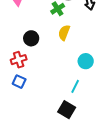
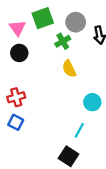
yellow semicircle: (64, 33) -> (69, 69), turned -49
black circle: (31, 38) -> (19, 53), moved

